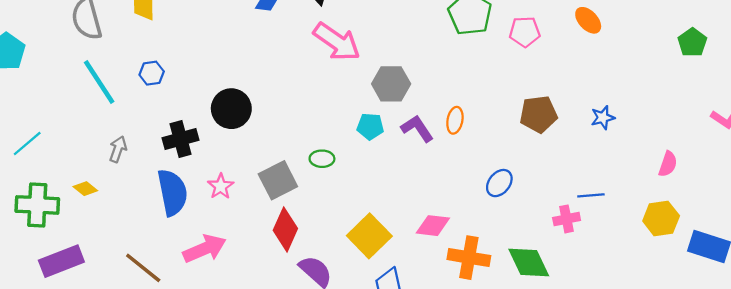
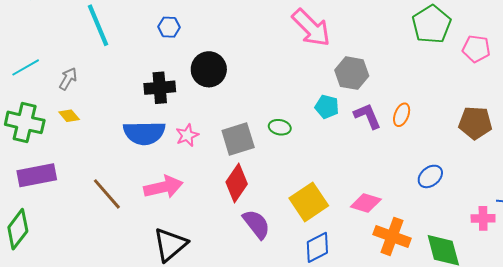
blue hexagon: (152, 73) -> (169, 27), moved
gray arrow: (118, 149) -> (68, 79), moved
blue semicircle: (172, 192) -> (144, 133), turned 90

